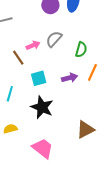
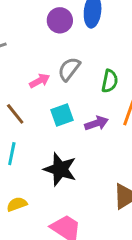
brown line: (18, 58) -> (15, 114), moved
cyan square: (39, 78) -> (62, 115), moved

